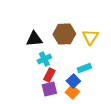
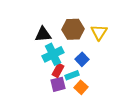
cyan cross: (44, 59) -> (53, 54), size x1.5
cyan rectangle: (84, 68) -> (72, 75), moved
blue square: (73, 81) -> (82, 59), moved

